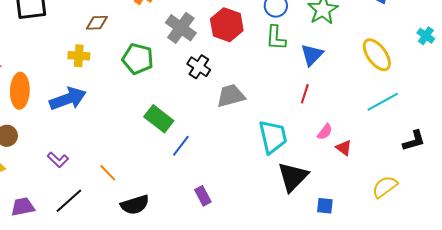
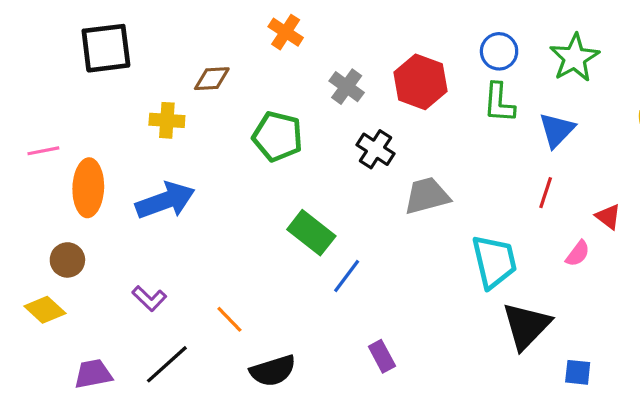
gray cross: (181, 28) -> (347, 87), size x0.7
yellow cross: (79, 56) -> (167, 120), moved
red triangle: (344, 148) -> (608, 217), moved

